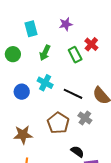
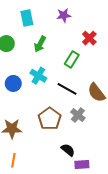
green rectangle: (75, 55) -> (72, 59), moved, turned 56

